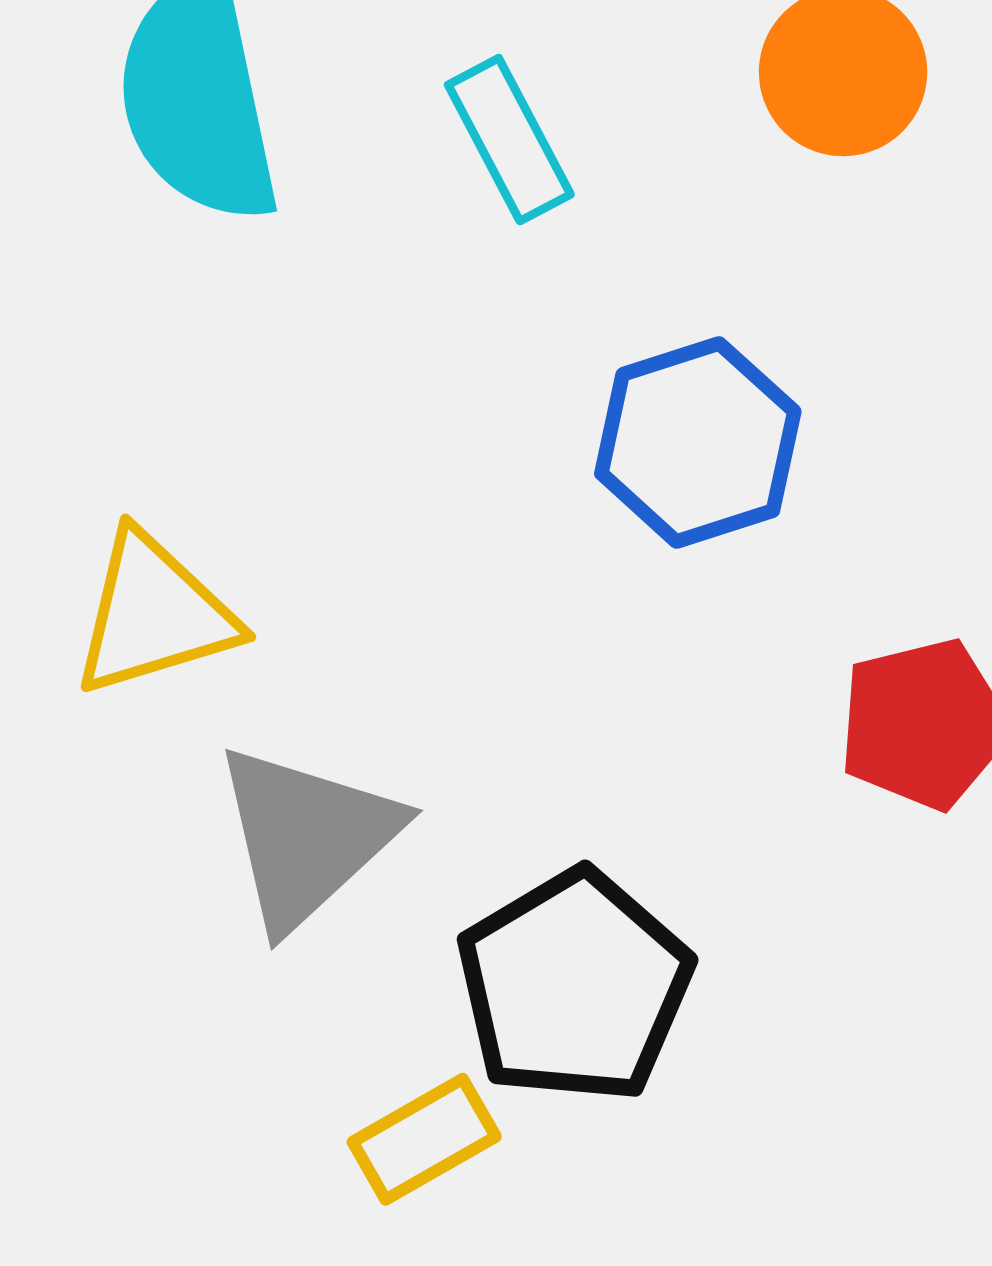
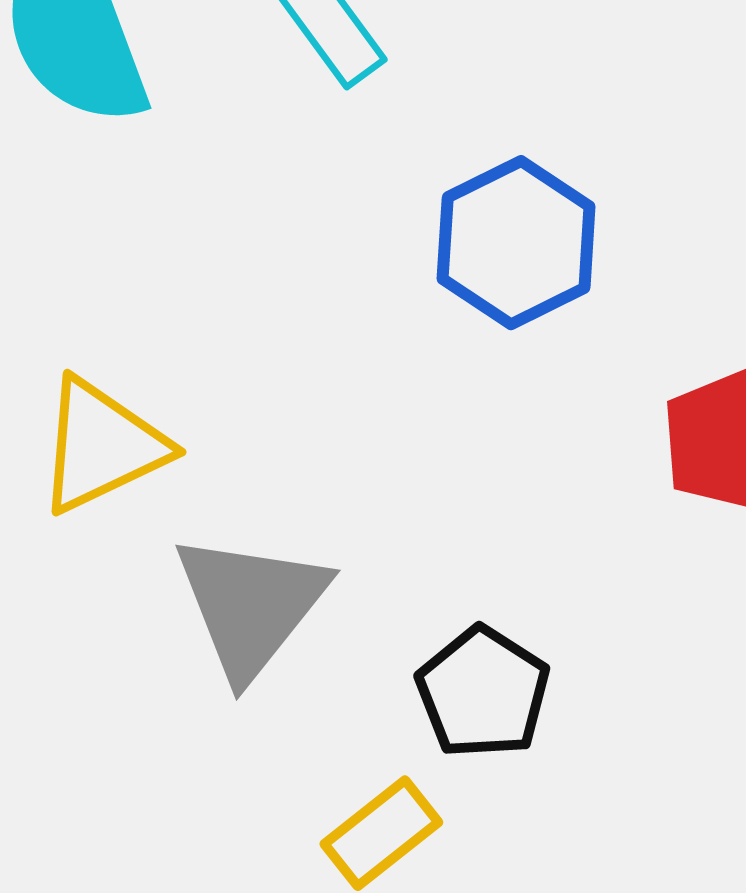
black pentagon: (574, 986) -> (483, 693), size x0.7

